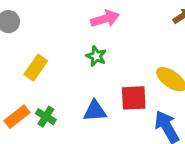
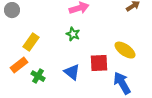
blue triangle: (95, 111) -> (72, 72), turned 42
orange rectangle: (17, 117) -> (19, 65), moved

